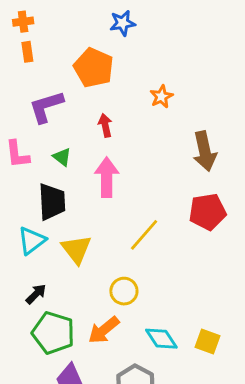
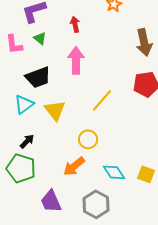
green triangle: (62, 157) -> (40, 38), moved
black trapezoid: (52, 202) -> (38, 77), turned 72
green pentagon: (53, 333) -> (21, 168), moved

